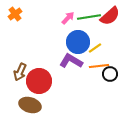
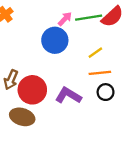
blue circle: (78, 42) -> (55, 40), moved
purple L-shape: (71, 61) -> (68, 95), moved
black circle: (110, 74) -> (106, 92), moved

